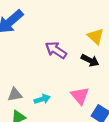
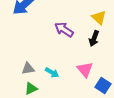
black arrow: (90, 60) -> (94, 39), turned 84
cyan arrow: (42, 99) -> (52, 73), turned 48

